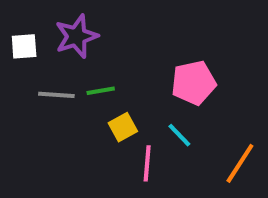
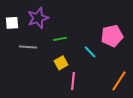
pink pentagon: (194, 83) -> (112, 36), moved
green line: (101, 91) -> (60, 39), moved
cyan line: (179, 135) -> (90, 52), moved

